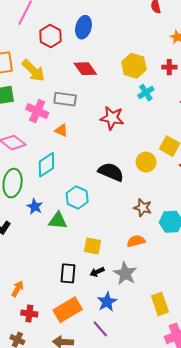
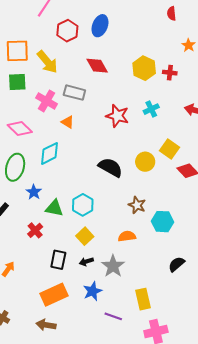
red cross: (169, 67) -> (170, 73), moved
cyan cross: (146, 93) -> (151, 109), moved
cyan hexagon: (77, 197) -> (83, 205), moved
yellow square: (92, 246) -> (85, 236), turned 30
red cross: (29, 314) -> (35, 230), moved, turned 35
purple line: (100, 329) -> (113, 316), moved, turned -36

